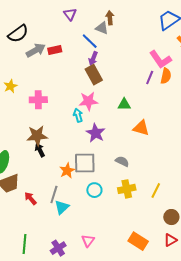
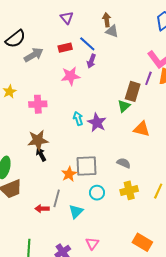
gray triangle: (102, 28) -> (112, 31), moved
red rectangle: (55, 50) -> (65, 48), moved
brown rectangle: (94, 75) -> (133, 91), moved, turned 48
pink star: (88, 101) -> (70, 76), moved
green triangle: (124, 104) -> (124, 106), turned -40
purple star: (96, 133) -> (97, 123), moved
red arrow: (30, 198) -> (42, 209), moved, turned -48
cyan triangle: (62, 207) -> (76, 211), moved

